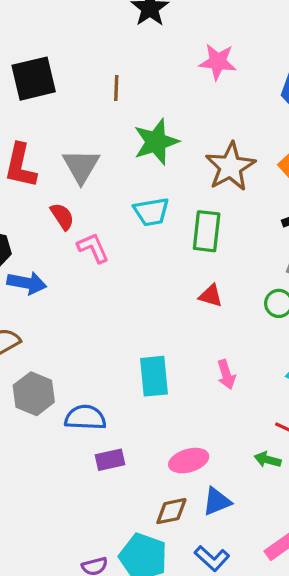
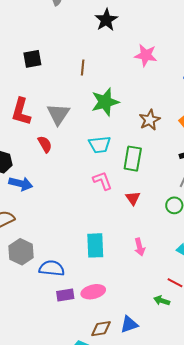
black square: (34, 79) -> (32, 59), size x0.7
brown star: (230, 167) -> (150, 120), size x0.7
pink L-shape: (93, 248) -> (102, 181), moved
red triangle: (211, 296) -> (133, 198), turned 35
pink ellipse: (189, 461) -> (93, 292), moved

